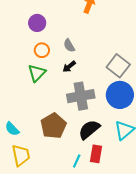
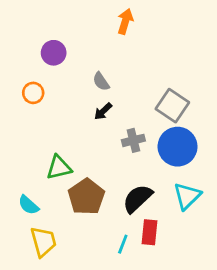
orange circle: (42, 50) -> (33, 93), moved
green triangle: (37, 73) -> (59, 168), moved, turned 36
gray cross: (81, 96) -> (133, 140), moved, size x0.6

